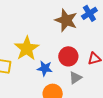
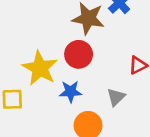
red circle: (68, 56) -> (79, 54), moved

